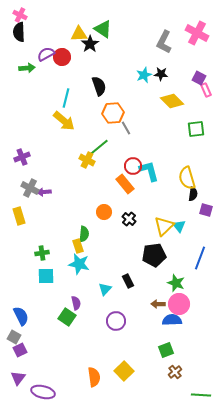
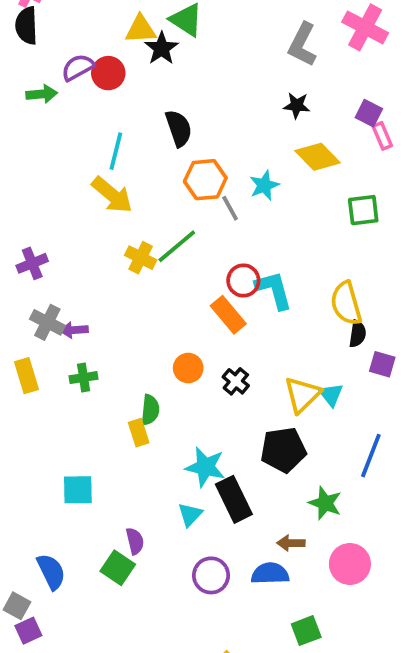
cyan star: (144, 75) -> (264, 185), moved
yellow cross: (87, 160) -> (141, 258), moved
green cross: (42, 253) -> (84, 378), moved
cyan star: (79, 264) -> (205, 467), moved
black rectangle: (128, 281) -> (234, 499), size x1.6
pink circle: (179, 304) -> (350, 564), moved
blue semicircle: (21, 316) -> (51, 572), moved
blue semicircle: (172, 320) -> (270, 574), moved

